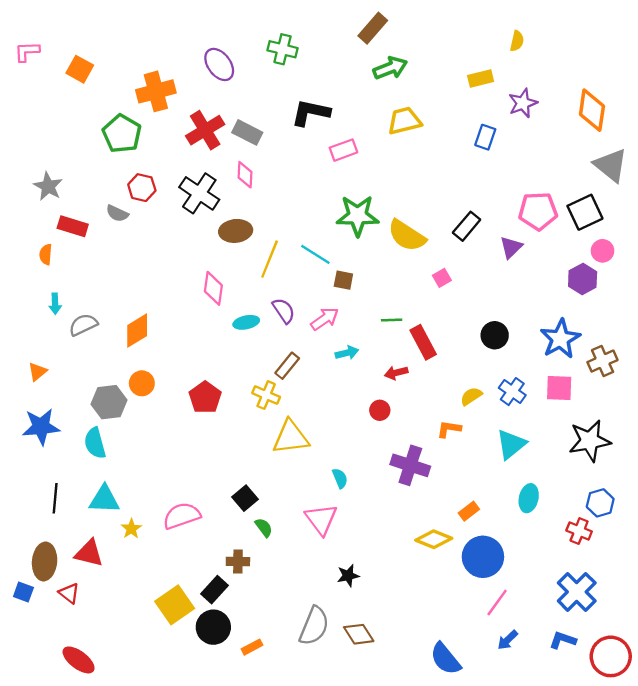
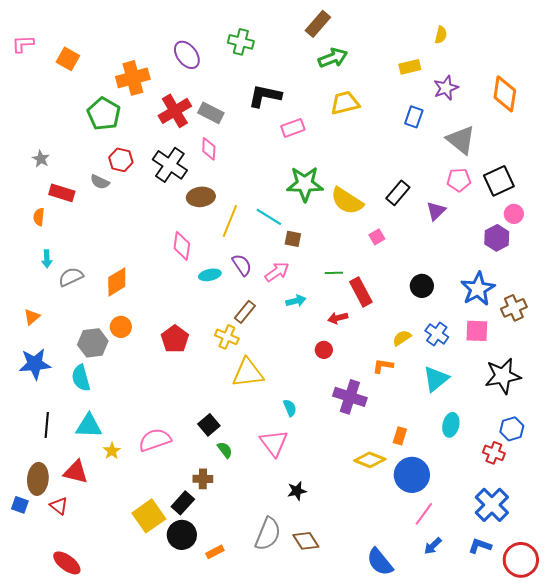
gray triangle: (611, 165) -> (461, 140), moved
gray star: (48, 186) -> (41, 159), size x0.7
pink pentagon: (538, 211) -> (459, 180), size x0.7
orange rectangle: (469, 511) -> (400, 436), turned -36

